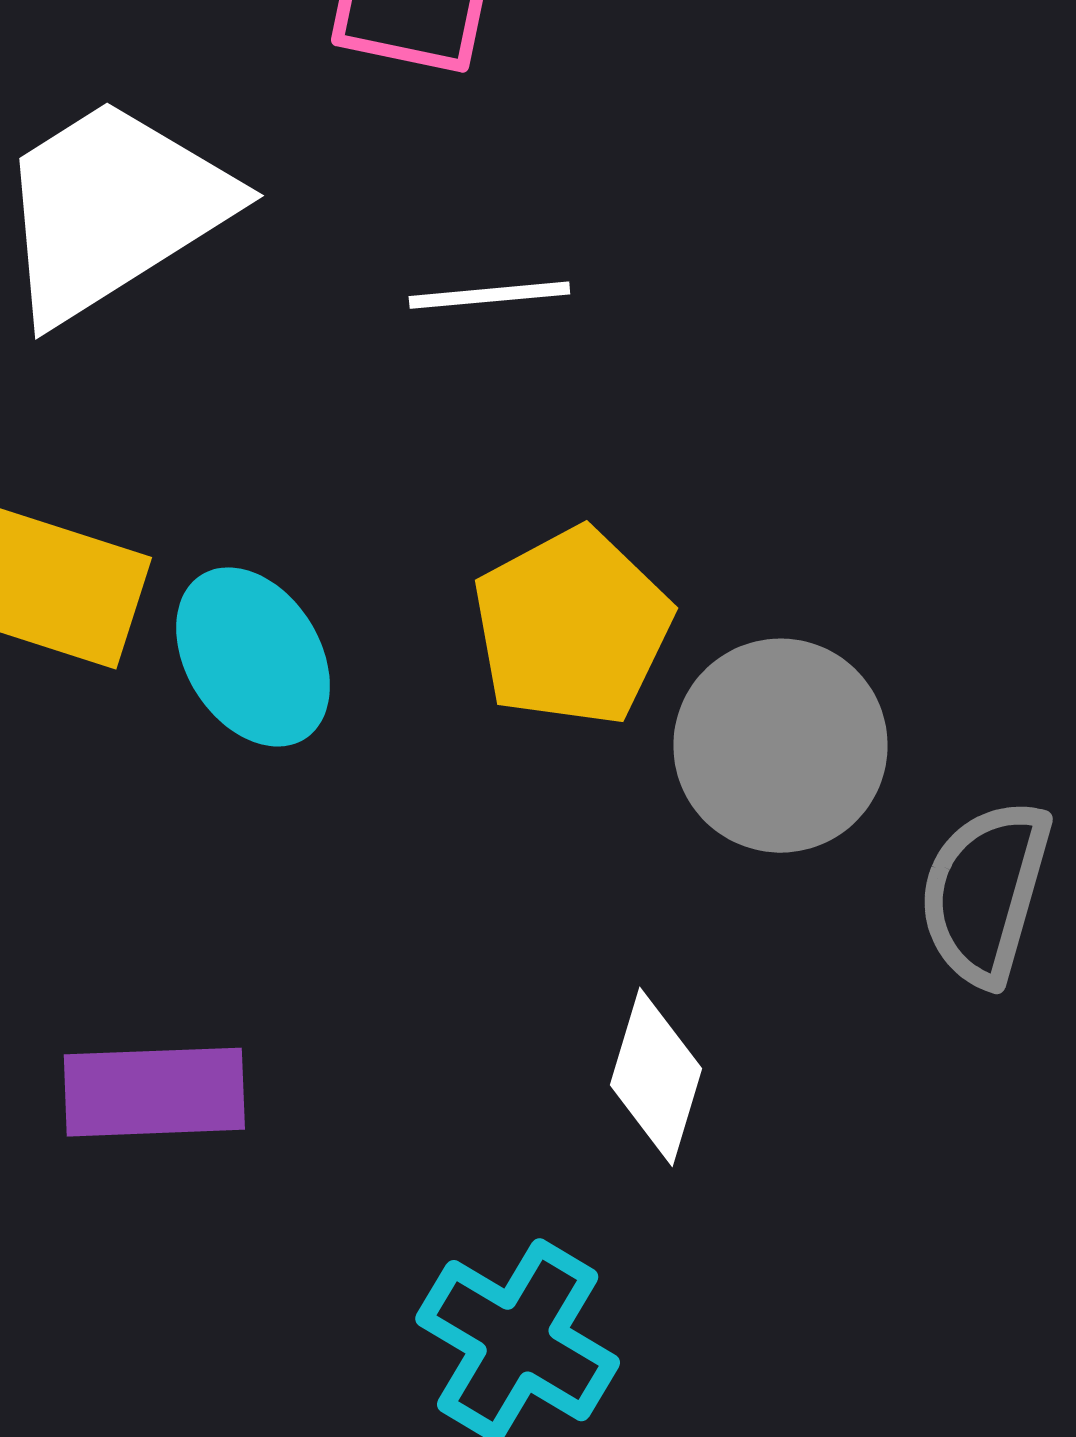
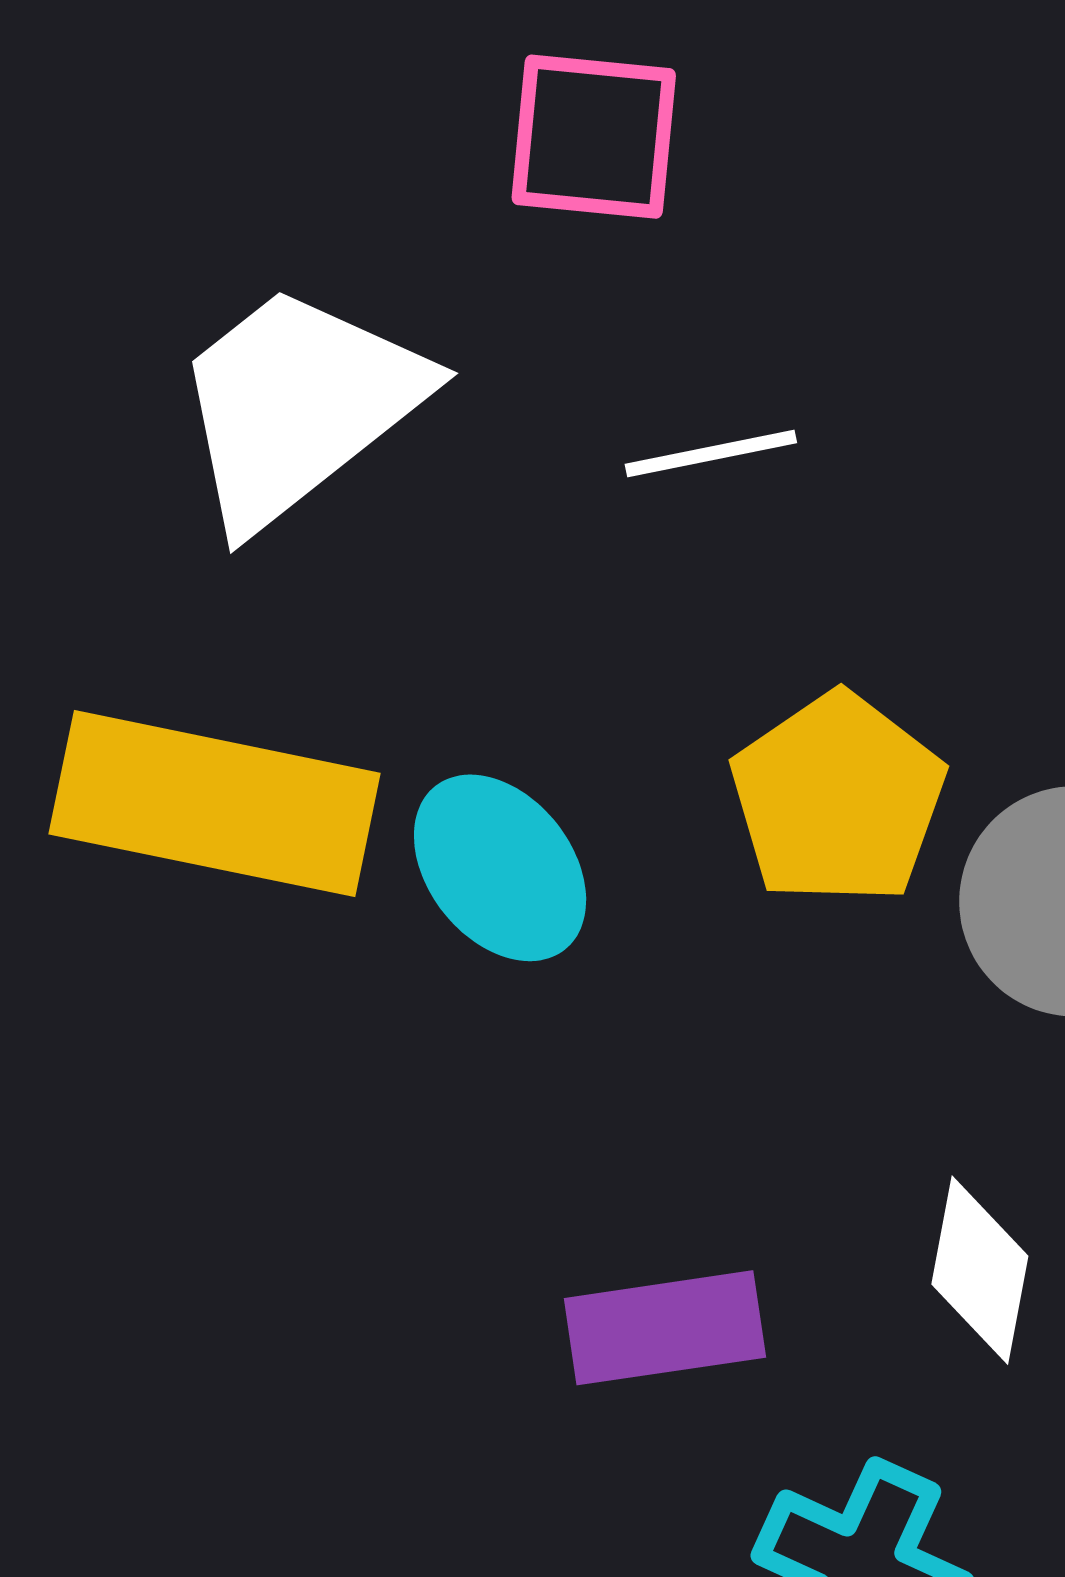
purple rectangle: (154, 1092) -> (665, 1328), moved

